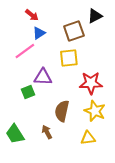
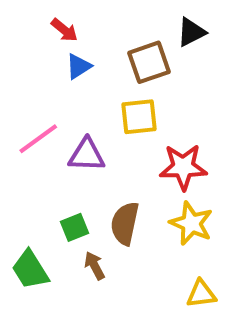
pink line: (25, 51) -> (38, 139), moved
green square: (28, 92) -> (75, 227), moved
yellow triangle: (88, 138) -> (201, 294), moved

